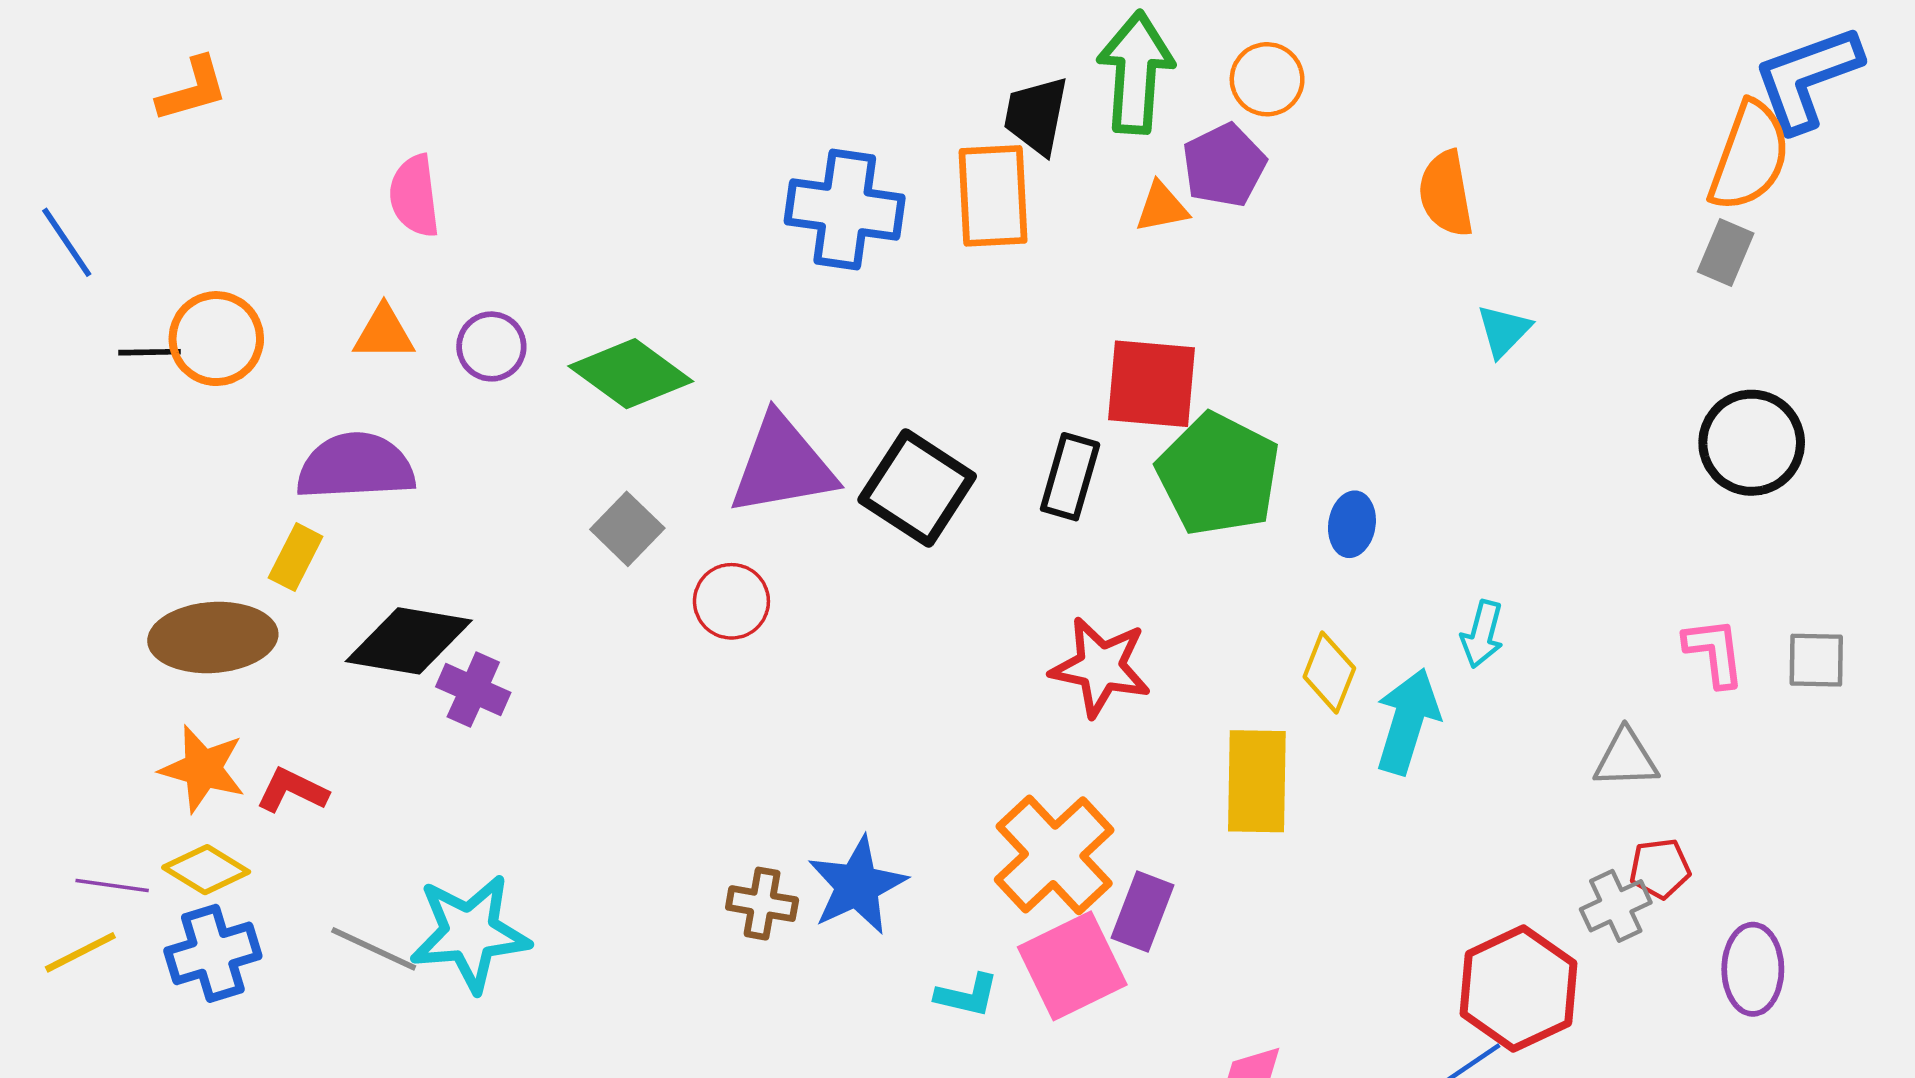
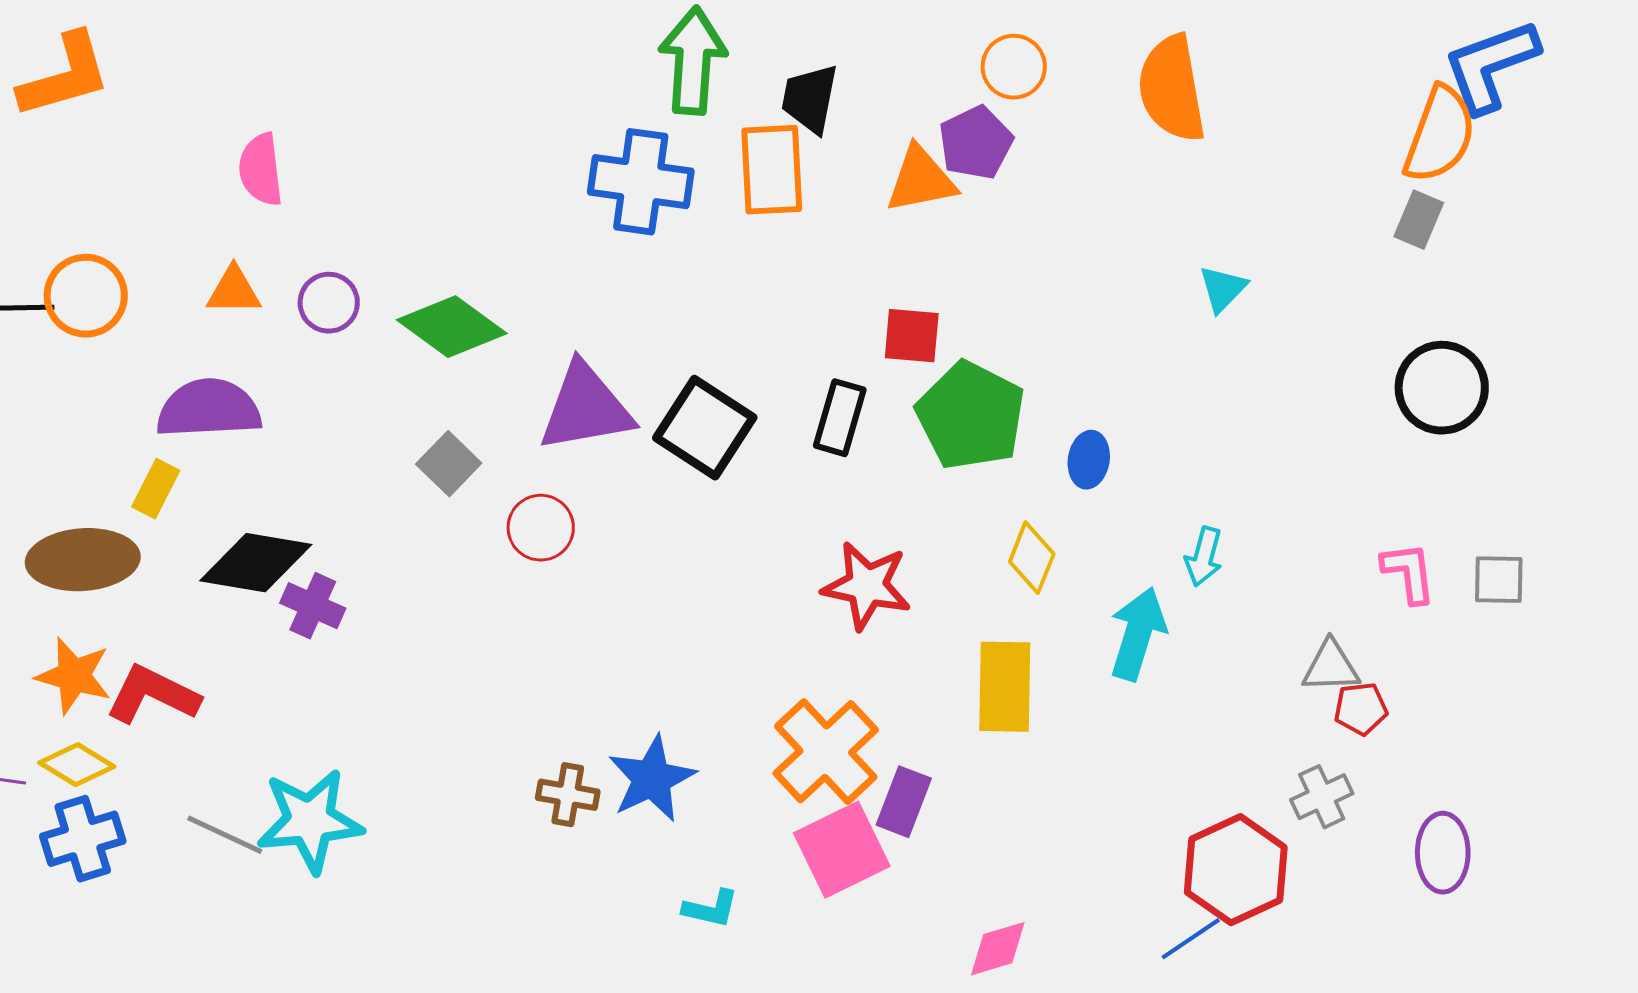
green arrow: (1136, 72) -> (693, 61), moved
orange L-shape: (192, 89) -> (65, 76), size x1.5
orange semicircle: (1446, 194) -> (1172, 89), moved, size x1.4
orange triangle: (1162, 207) -> (921, 180), size x1.5
red square: (1152, 384) -> (912, 336), size x0.7
yellow diamond: (1329, 673) -> (1032, 558), moved
red L-shape: (292, 790) -> (153, 695), size x1.5
red pentagon: (1660, 868) -> (1361, 709), moved
cyan L-shape: (967, 995) -> (711, 909), moved

